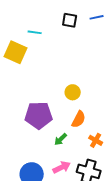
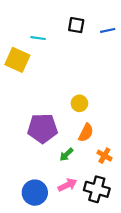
blue line: (97, 17) -> (108, 30), moved

